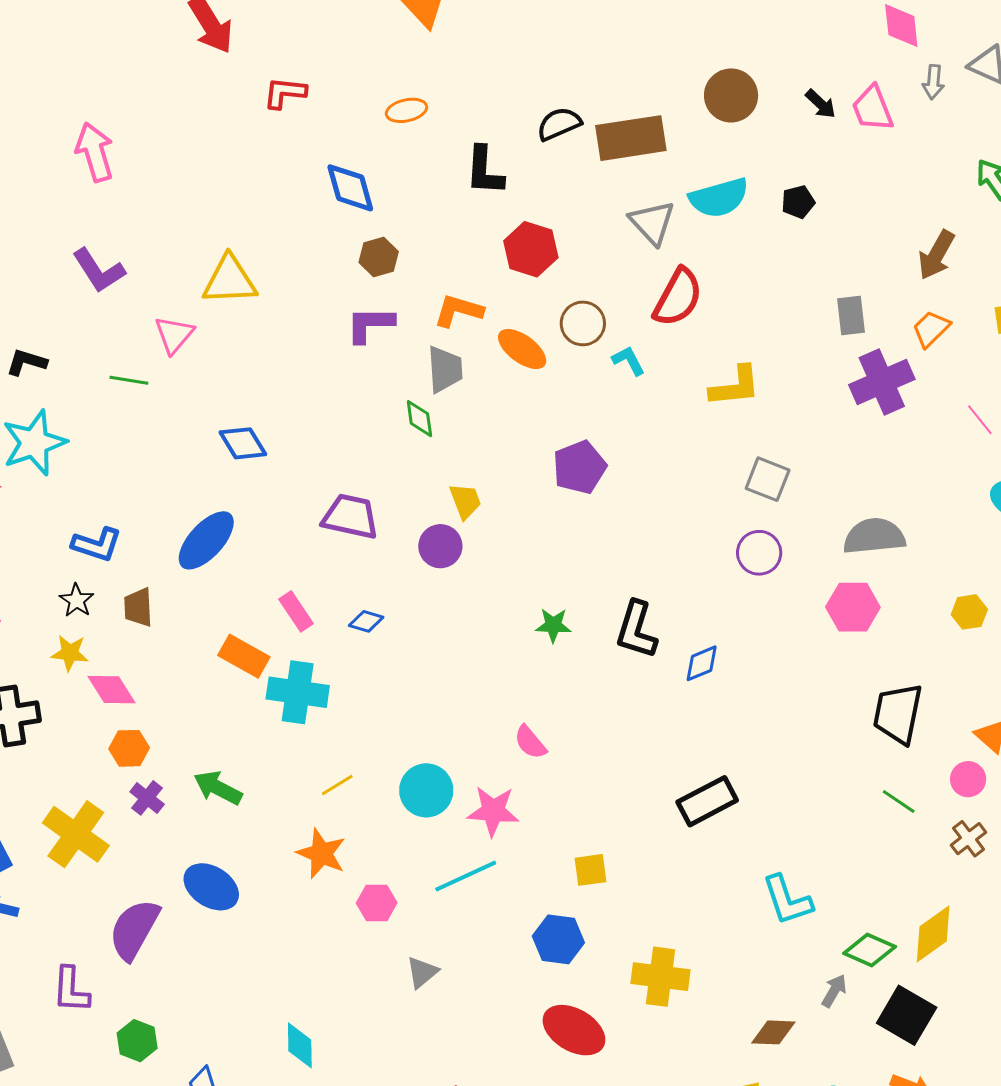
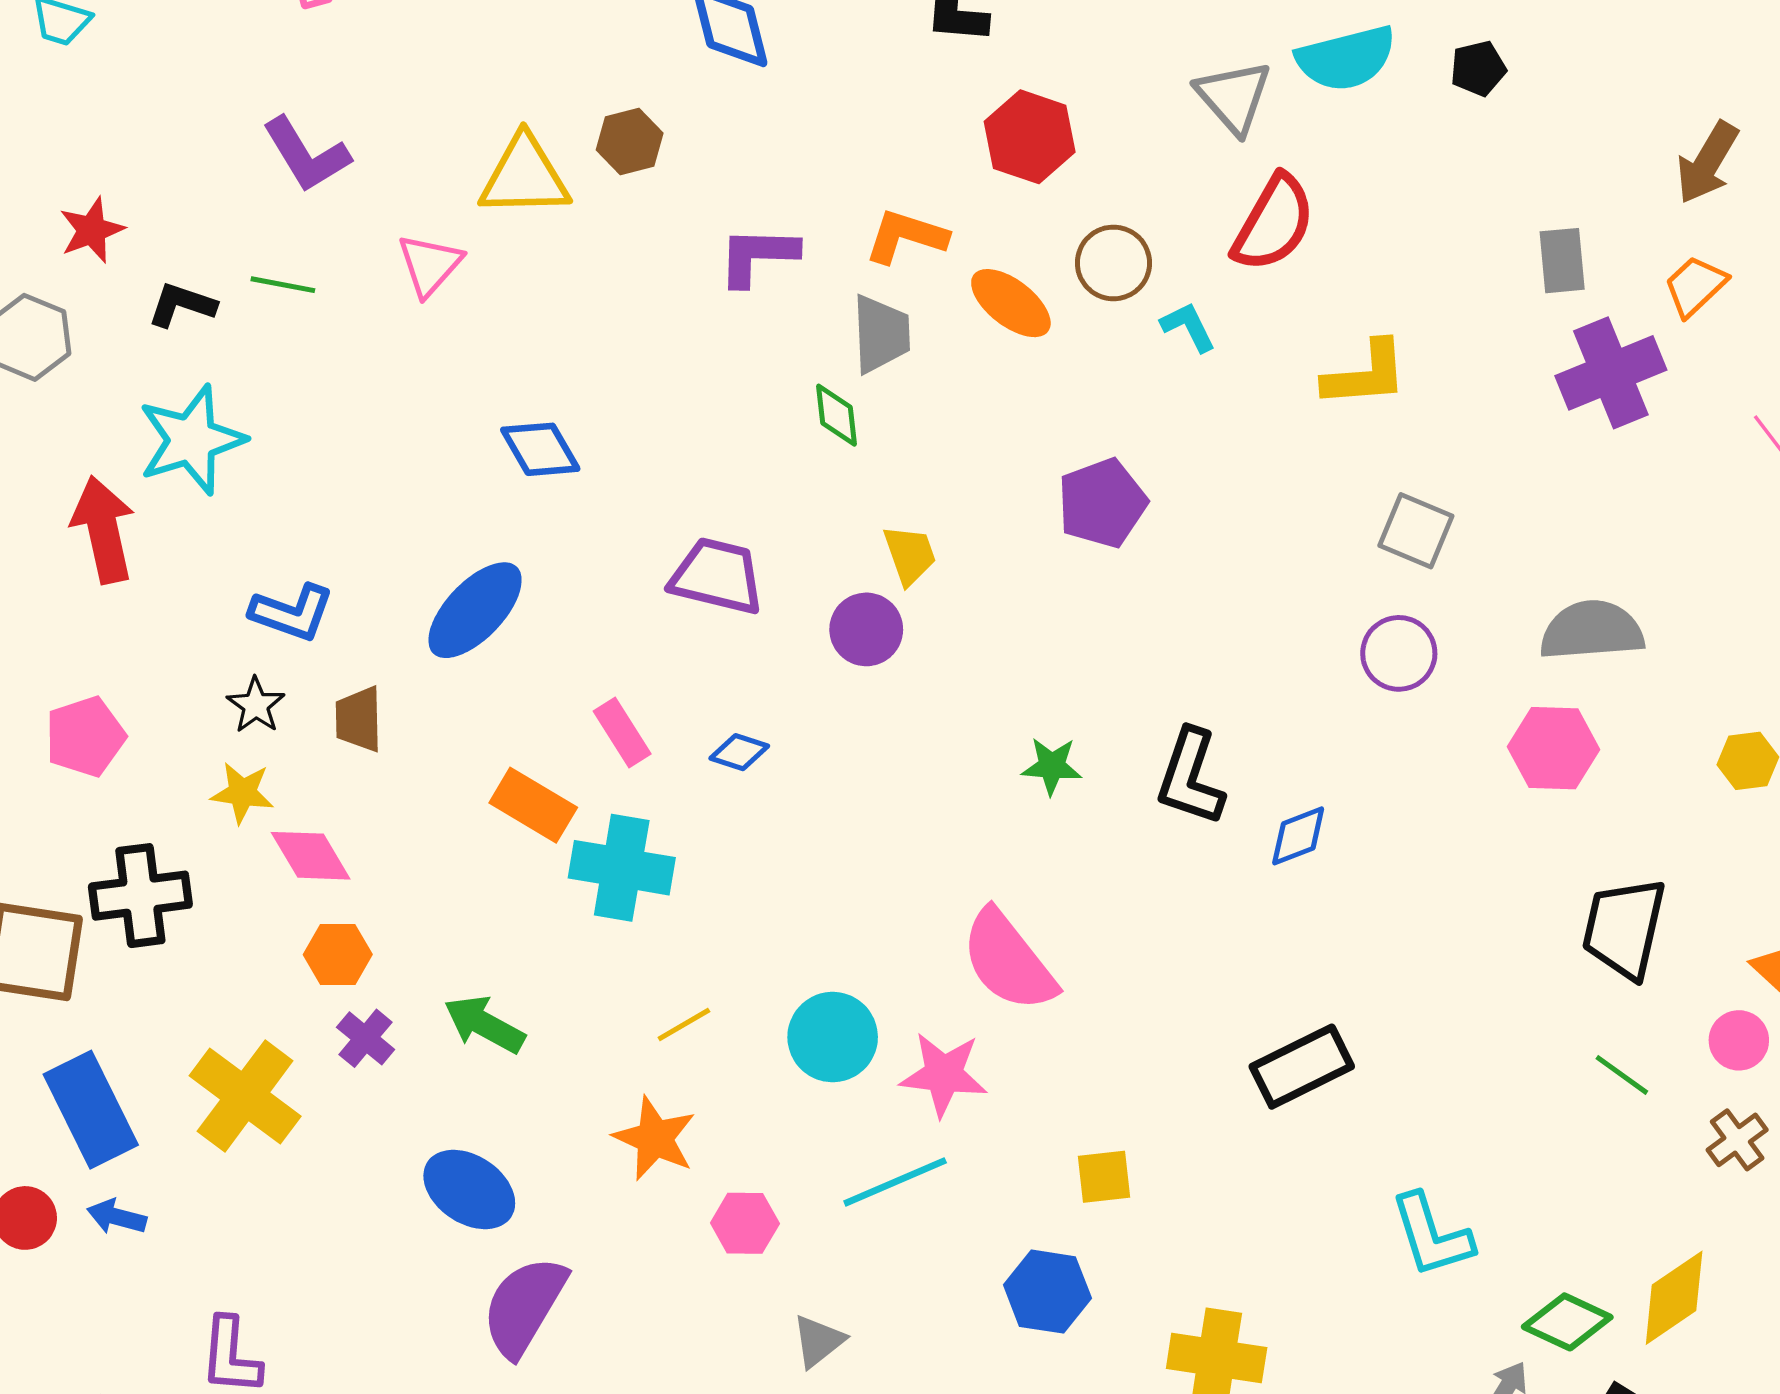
brown hexagon: (379, 257) -> (630, 142), moved
green line: (129, 380) -> (283, 285), moved
pink semicircle: (530, 742) -> (1008, 961), size x1.8
purple semicircle: (134, 929) -> (524, 1306), moved

